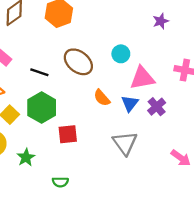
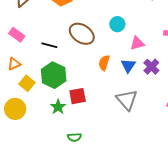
pink triangle: (142, 78) -> (137, 43), size x0.7
orange semicircle: (102, 98) -> (104, 63), turned 63
green star: (26, 157) -> (58, 107), moved

